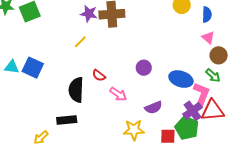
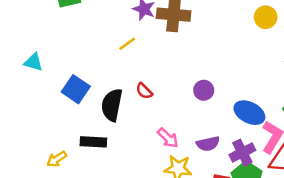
blue square: (33, 68) -> (76, 89), moved
pink arrow: (118, 94) -> (168, 138), moved
purple cross: (193, 111) -> (242, 153), moved

